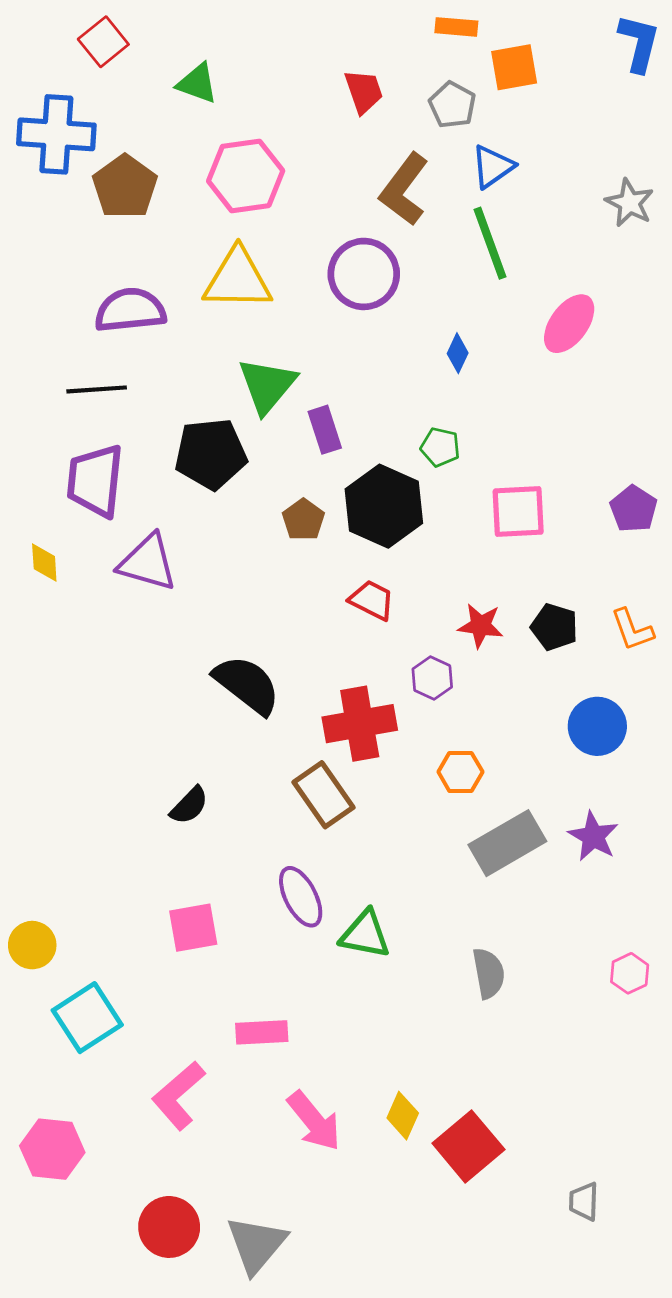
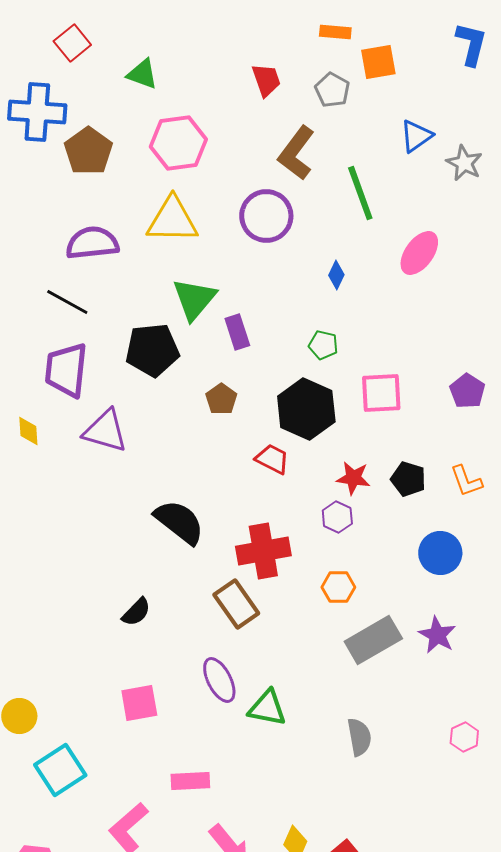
blue triangle: (493, 167) -> (416, 136), moved
black line: (97, 389) -> (67, 302), turned 33
black hexagon: (384, 506) -> (306, 409), moved
purple hexagon: (432, 678) -> (337, 517), moved

